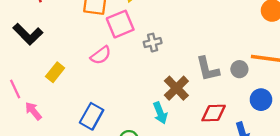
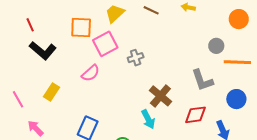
black L-shape: (28, 34) -> (43, 50), moved
gray L-shape: (208, 69) -> (202, 80), moved
gray circle: (239, 69) -> (216, 46), moved
pink line: (15, 89) -> (18, 99), moved

